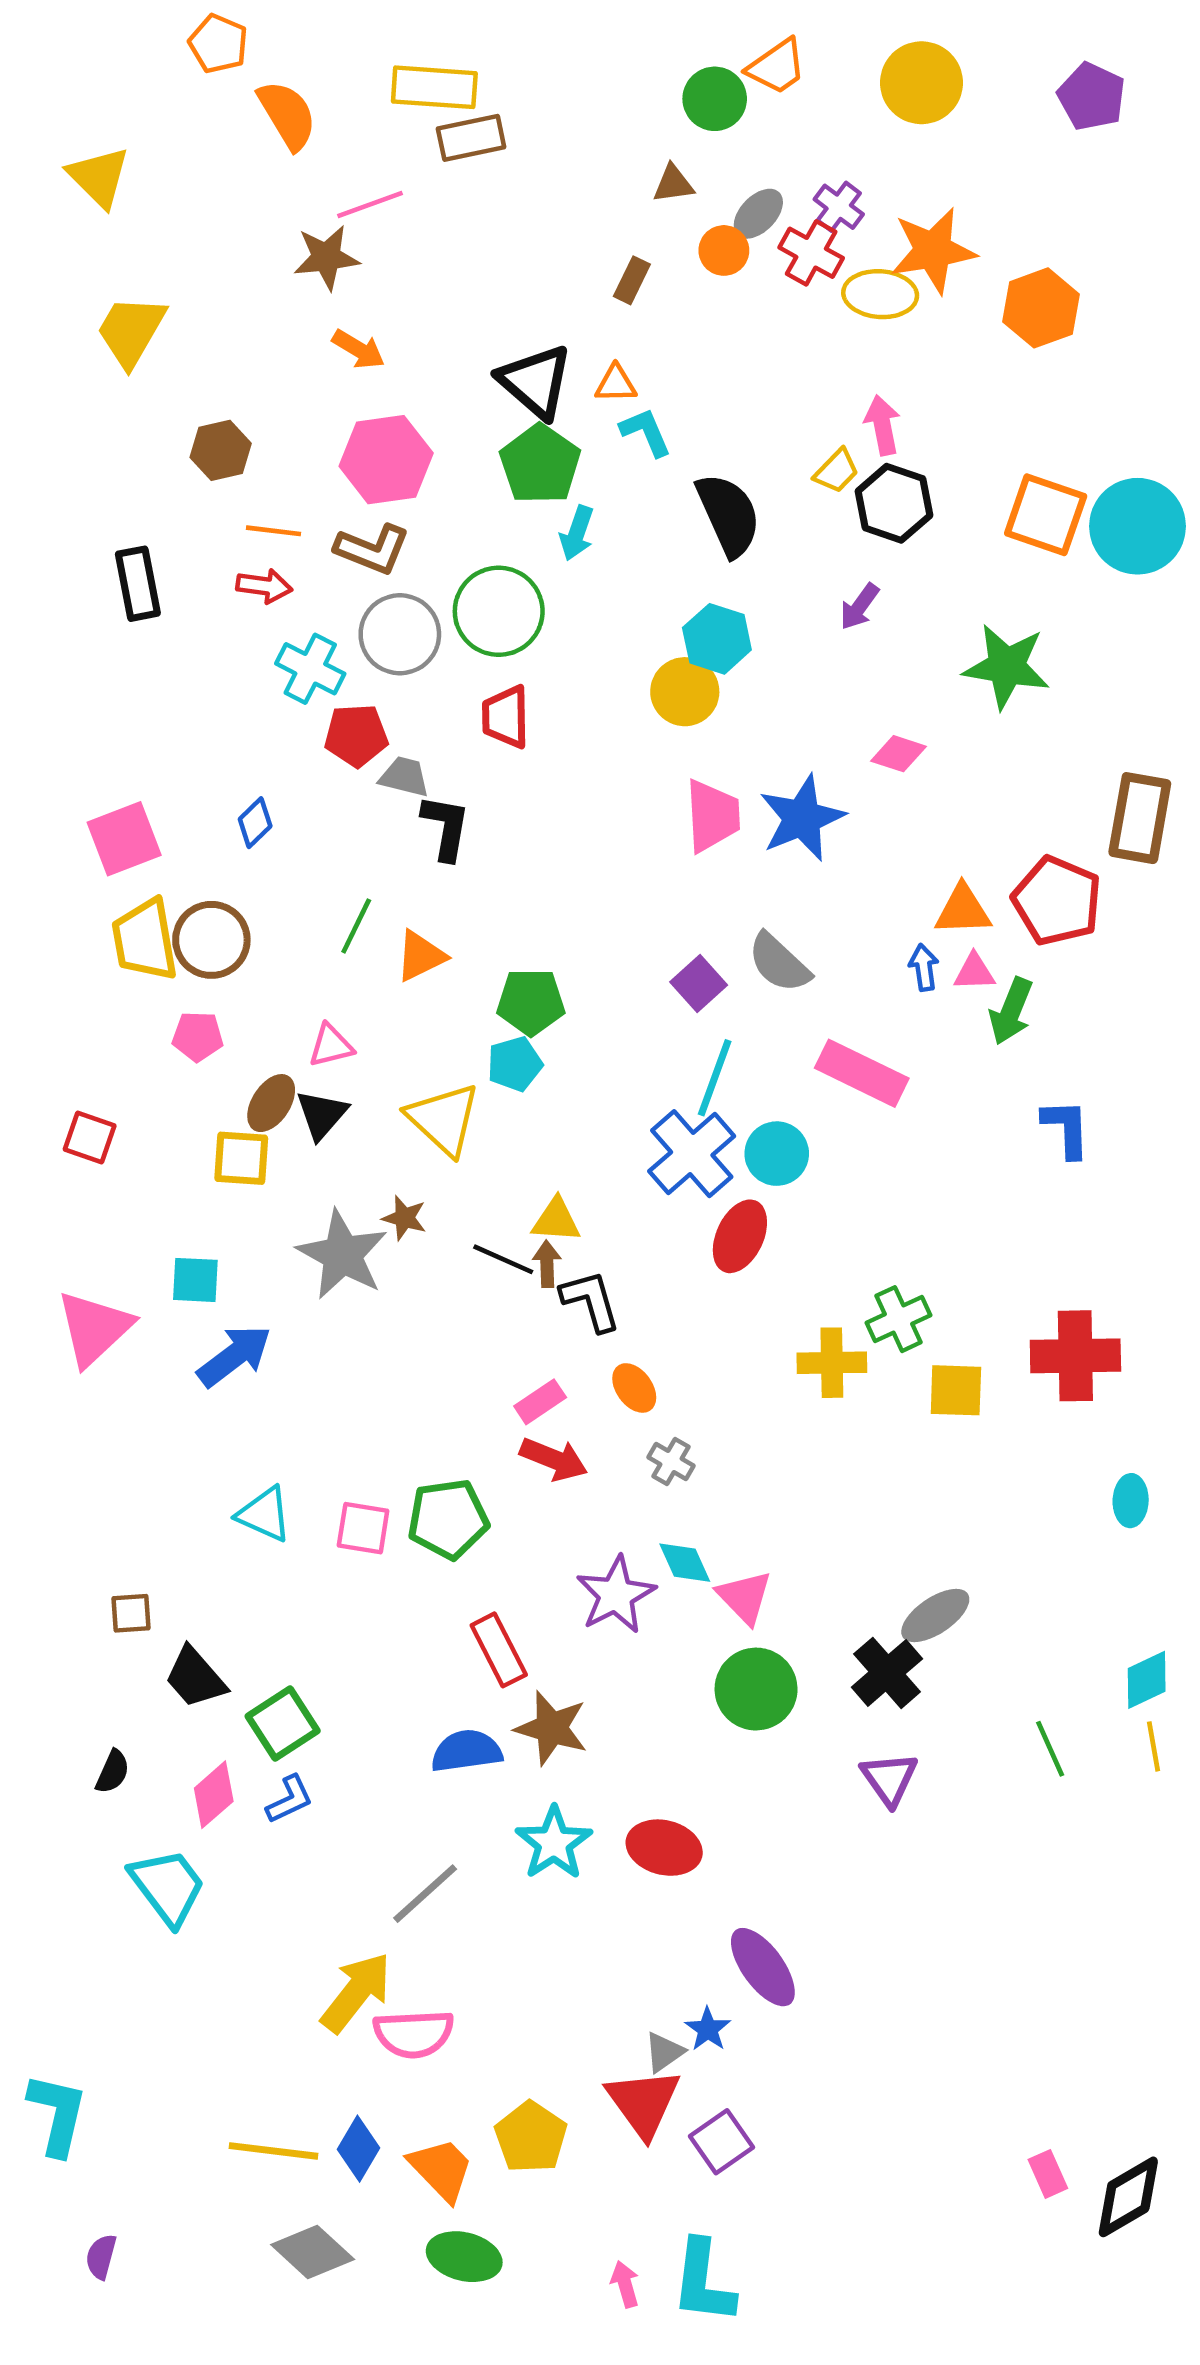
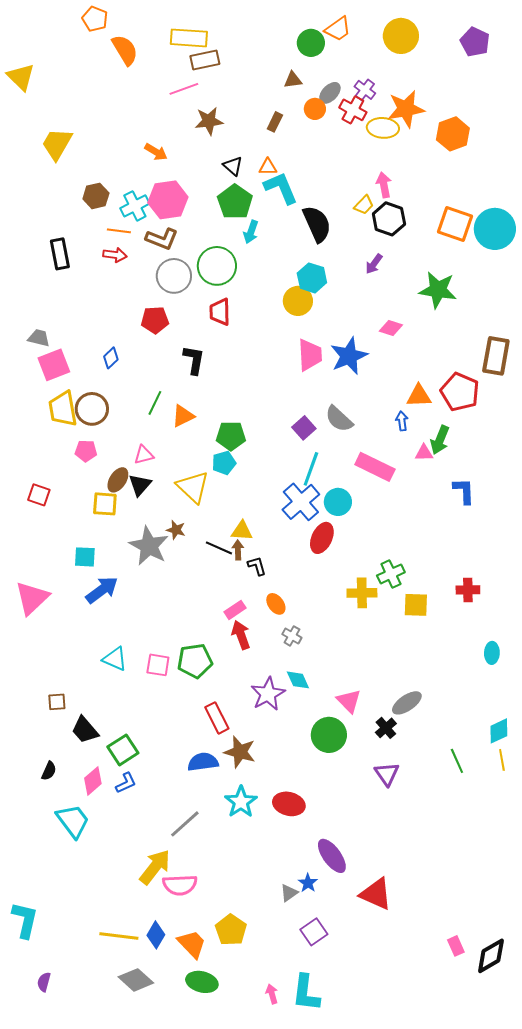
yellow triangle: (99, 177) -> (21, 77), moved
pink line: (370, 205) -> (184, 89), moved
brown star: (326, 257) -> (209, 121), moved
black triangle: (535, 381) -> (233, 166), size x0.6
cyan L-shape: (646, 432) -> (281, 188), size x1.5
cyan cross: (310, 669) -> (135, 206), moved, turned 36
gray trapezoid: (404, 777) -> (39, 338), moved
pink triangle: (974, 972) -> (424, 453), moved
black L-shape: (591, 1301) -> (257, 566), size x0.7
pink triangle: (94, 1328) -> (32, 598), moved
red cross: (1075, 1356) -> (468, 590), size x0.6
red arrow: (554, 1459) -> (241, 635), turned -132
pink triangle: (745, 1597) -> (349, 701), moved
black cross: (887, 1673) -> (386, 728), size x0.7
red triangle: (643, 2103) -> (376, 894), moved, turned -30

